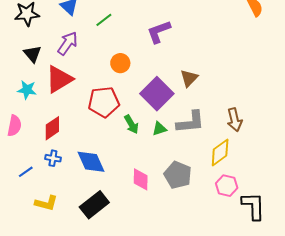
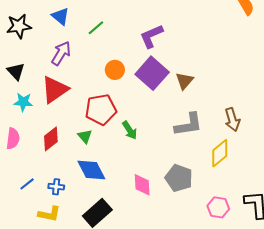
black triangle: (32, 54) -> (16, 71), moved
purple square: (157, 94) -> (152, 73), moved
green triangle: (159, 129) -> (85, 136), moved, turned -49
blue cross: (53, 158) -> (56, 187), moved
pink hexagon: (227, 186) -> (218, 207), moved

